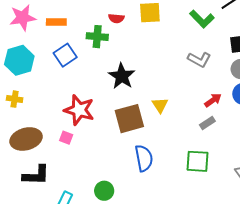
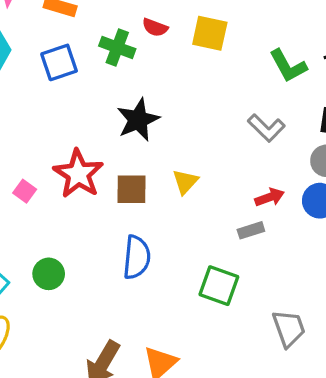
red star: (79, 110) -> (78, 174), moved
brown square: (129, 119) -> (132, 189), size x0.7
green circle: (104, 191) -> (49, 274), moved

